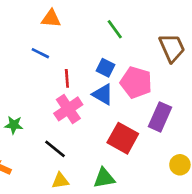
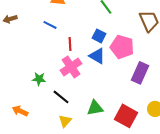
green star: (14, 125) -> (39, 79), moved
red square: (123, 138) -> (126, 116), moved
green triangle: (104, 178) -> (95, 108), moved
yellow triangle: (60, 181) -> (65, 121), turned -40

